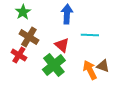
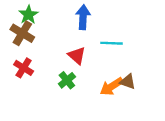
brown cross: (29, 37) -> (22, 33), moved
green cross: (54, 65) -> (67, 80), size x0.6
orange arrow: (90, 70) -> (112, 87), turned -96

